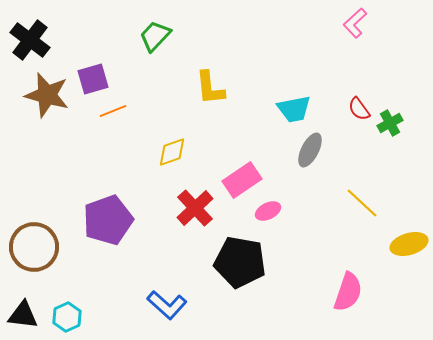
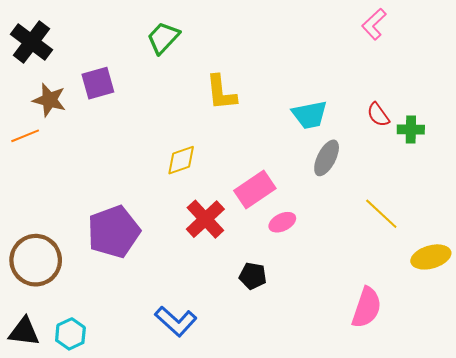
brown star: (47, 95) -> (49, 100), size x0.7
orange line: (113, 111) -> (25, 136), moved
green cross: (390, 123) -> (411, 129), turned 30
black pentagon: (240, 262) -> (253, 276), size x0.5

